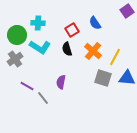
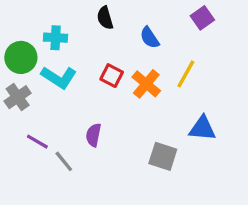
red square: (72, 30) -> (112, 76), moved, turned -32
black semicircle: (67, 49) -> (105, 18), moved
yellow line: (115, 57) -> (186, 74), moved
gray square: (103, 78) -> (163, 156), moved

